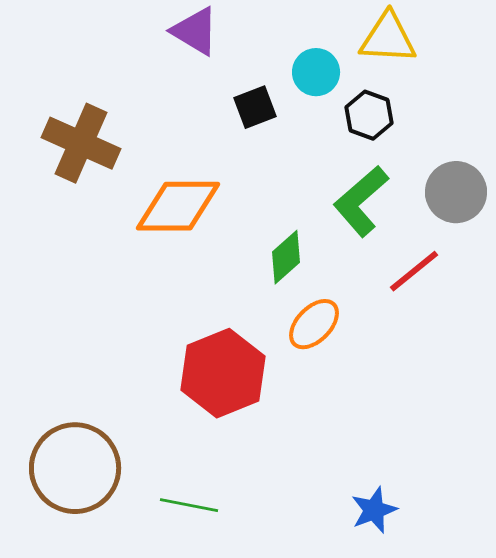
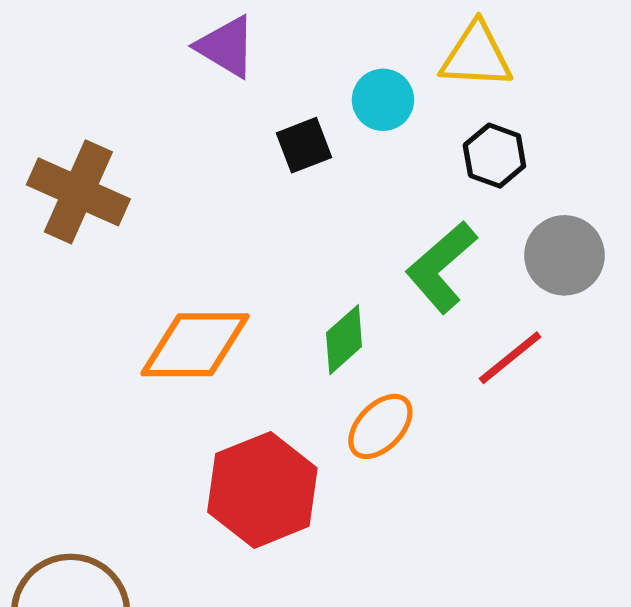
black hexagon: (369, 115) -> (494, 156), moved
orange diamond: (178, 206) -> (195, 345), moved

